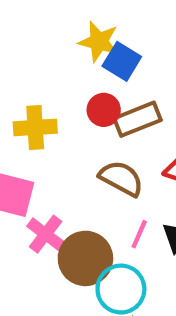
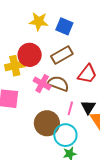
blue square: (122, 61) -> (64, 26), moved
red circle: (104, 110) -> (30, 55), moved, size x1.5
pink cross: (46, 234) -> (42, 84), moved

